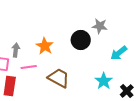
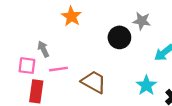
orange star: (45, 46) -> (71, 16), moved
gray arrow: (16, 50) -> (43, 49), turned -32

